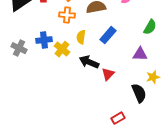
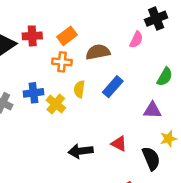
black arrow: (89, 62) -> (81, 151), moved, turned -30
red triangle: (108, 74) -> (119, 144), moved, turned -48

